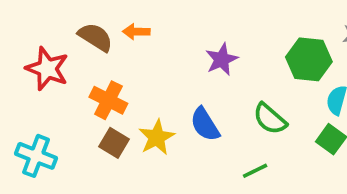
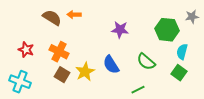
purple star: (222, 59) -> (120, 30), turned 30
red star: (47, 69) -> (26, 50), moved, size x0.7

